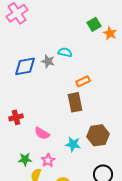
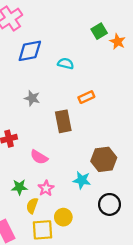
gray star: (48, 61) -> (32, 98), moved
blue diamond: (25, 66) -> (30, 51), moved
brown rectangle: (75, 102) -> (63, 121), moved
cyan star: (73, 144) -> (82, 180), moved

